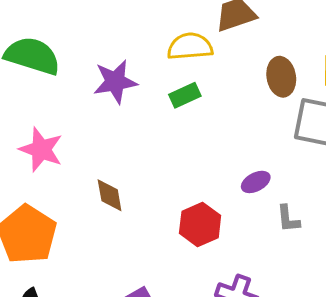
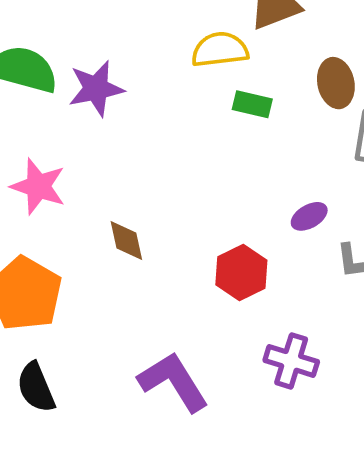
purple star: (115, 82) -> (96, 89), moved
green rectangle: (185, 95) -> (252, 104), moved, turned 40

